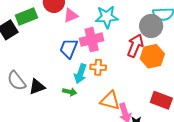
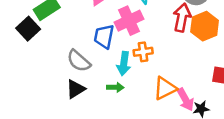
gray semicircle: (16, 81) -> (79, 61), moved
orange triangle: (110, 101) -> (165, 88), turned -30

